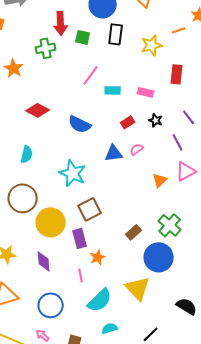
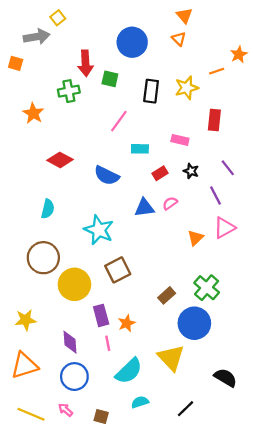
black rectangle: (116, 34) -> (151, 91), moved
cyan rectangle: (113, 90) -> (140, 149), moved
purple rectangle: (80, 238) -> (101, 315), moved
purple diamond: (44, 261) -> (70, 342), moved

